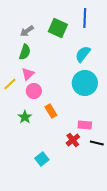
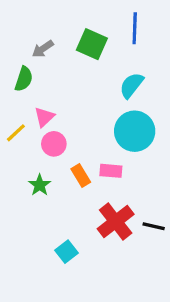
green semicircle: (25, 52) -> (24, 79), moved
pink rectangle: (85, 125) -> (111, 171), moved
red cross: (73, 140) -> (116, 221), size x1.6

